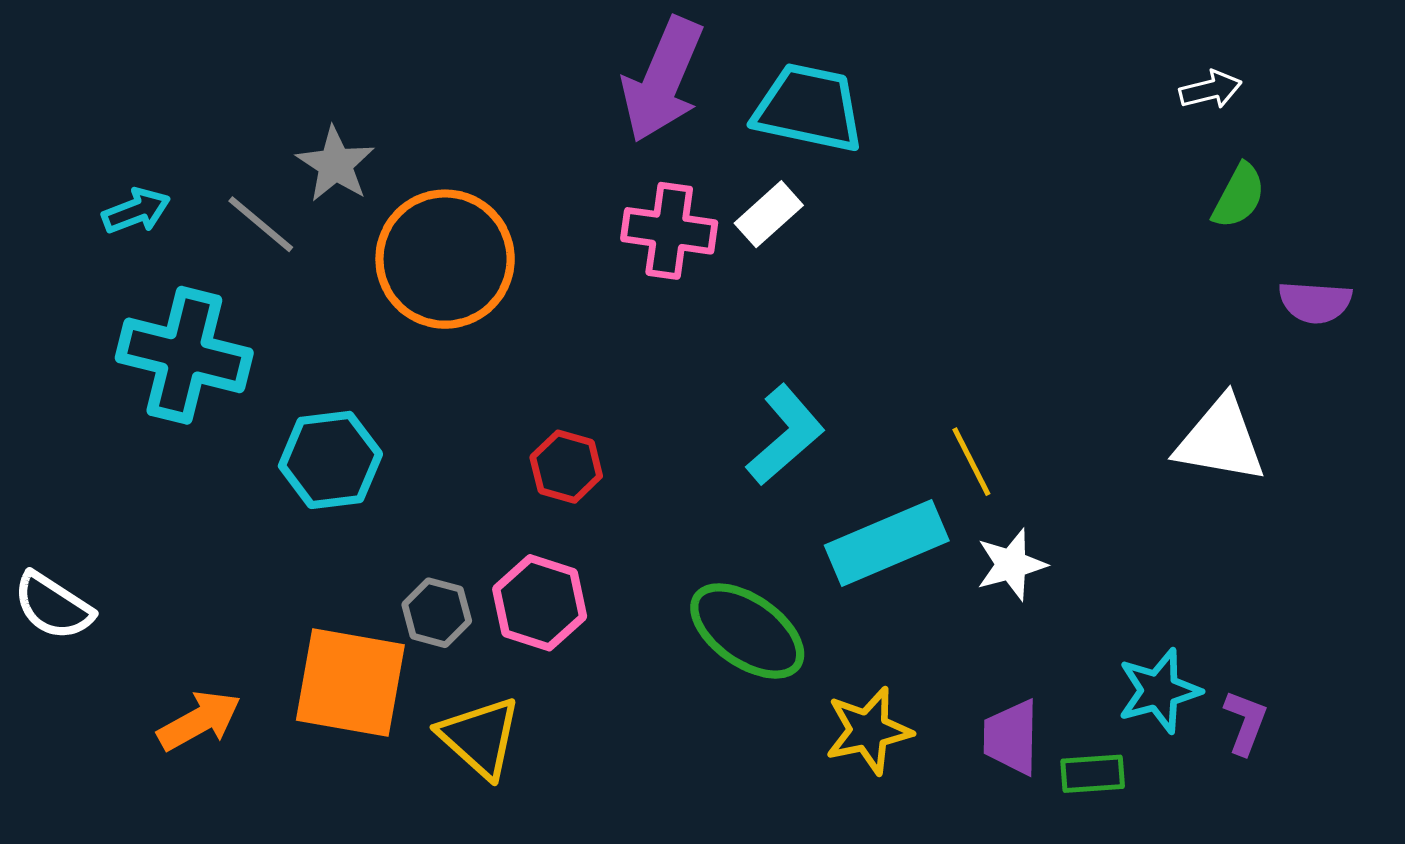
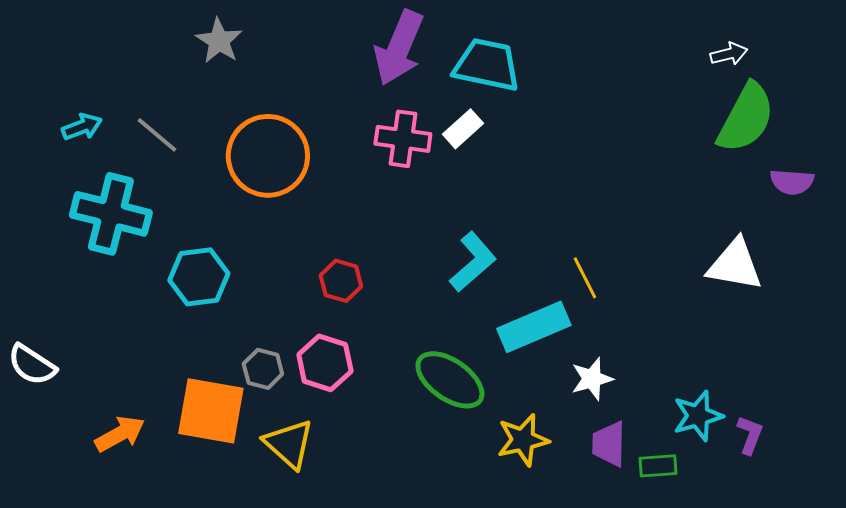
gray star: (335, 164) -> (219, 41), moved
green semicircle: (1239, 196) -> (746, 118), size x1.8
white star: (1011, 565) -> (592, 379), moved

